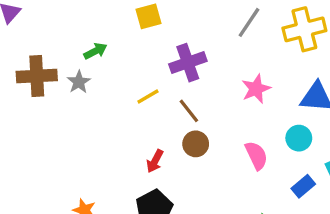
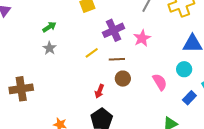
green arrow: (95, 51) -> (49, 27), moved
brown cross: (37, 76) -> (21, 89), moved
pink star: (256, 89) -> (142, 38), moved
brown line: (189, 111) -> (117, 59), turned -49

